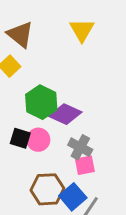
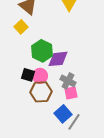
purple diamond: (65, 114) -> (58, 59), turned -30
brown hexagon: (47, 189) -> (41, 92), moved

